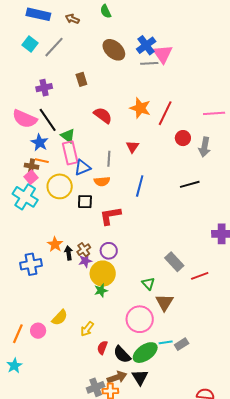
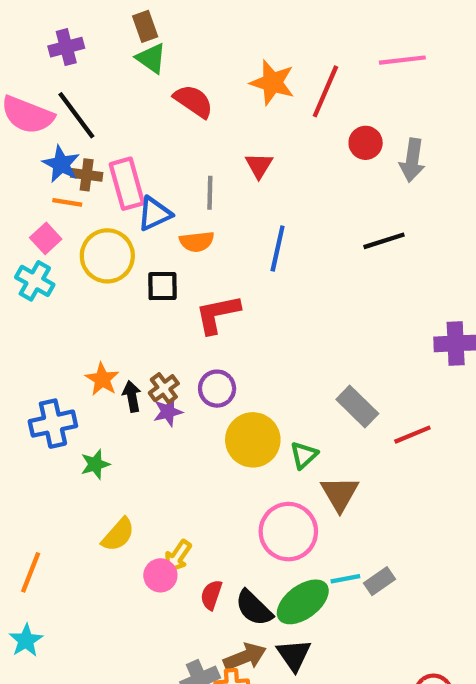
pink line: (214, 113) -> (402, 60), moved
green triangle: (68, 136) -> (151, 58), moved
brown cross: (31, 166) -> (87, 175), moved
cyan cross: (25, 197) -> (35, 281), size x0.7
yellow circle: (103, 274) -> (253, 440), moved
green triangle: (148, 284) -> (304, 455), turned 32
green star: (101, 290) -> (95, 464), moved
pink circle: (38, 331) -> (160, 575), moved

